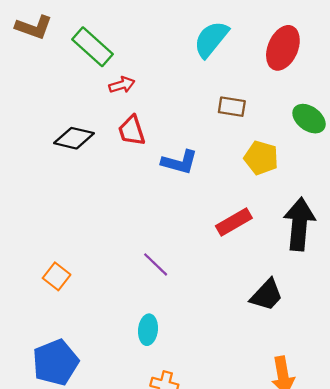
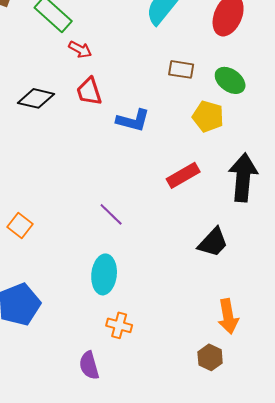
red arrow: (122, 85) -> (80, 49), turned 45
green ellipse: (309, 119) -> (230, 80), moved
cyan ellipse: (148, 330) -> (104, 274), size x1.4

